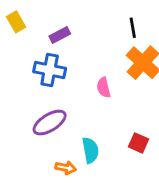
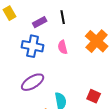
black line: (133, 28) -> (63, 17), moved
pink semicircle: (104, 88) -> (63, 47), moved

